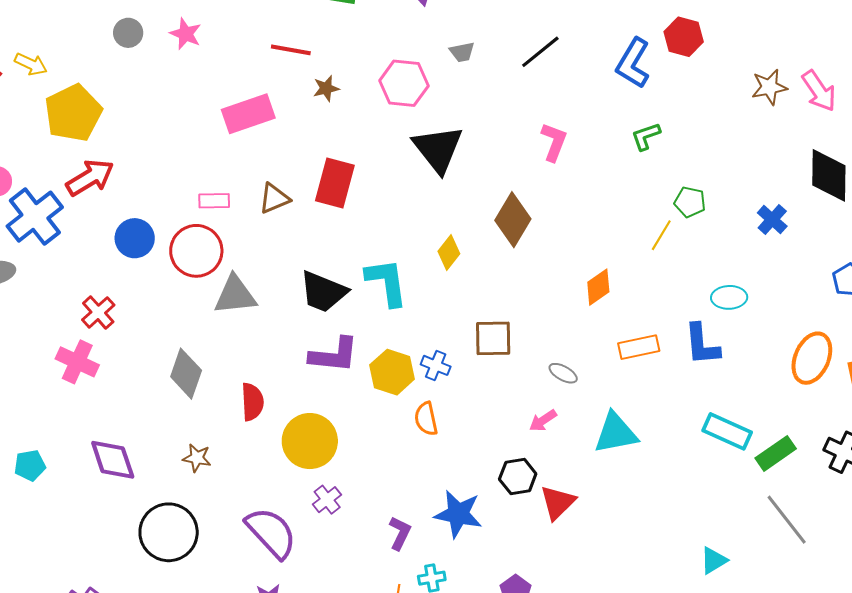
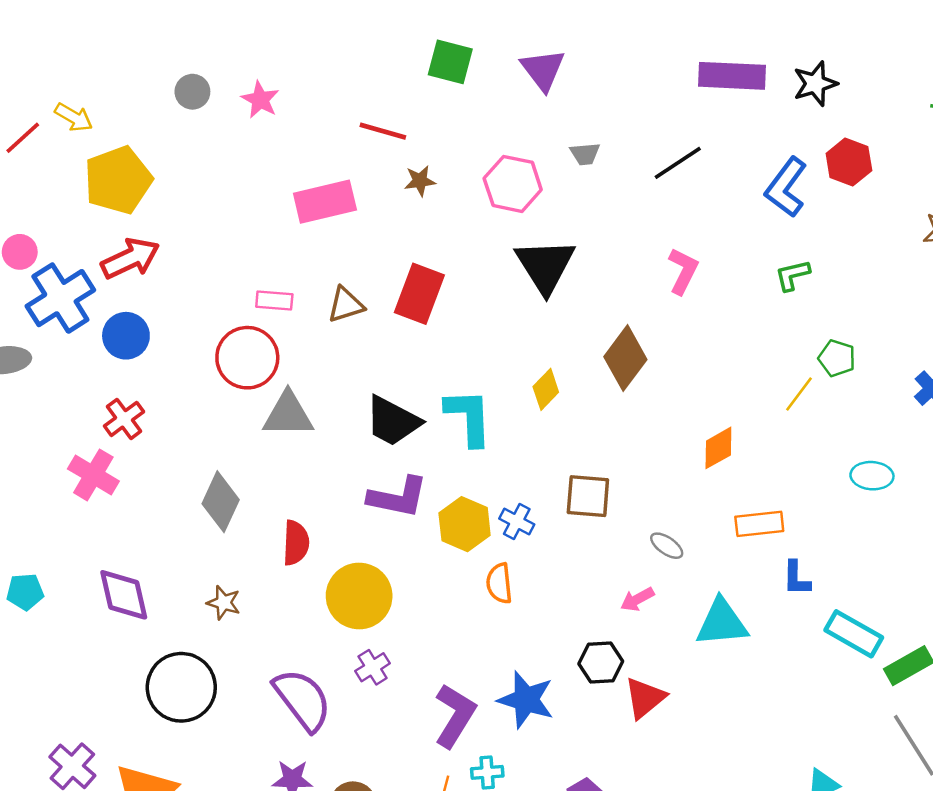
blue circle: (135, 238) -> (126, 336), moved
blue L-shape: (702, 345) -> (796, 578), moved, size x0.7
purple L-shape: (400, 533) -> (455, 716), size x1.6

